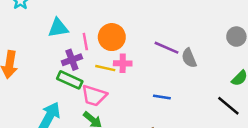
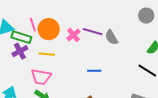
pink line: (85, 42) -> (33, 25), moved
pink cross: (123, 63) -> (73, 35), moved, turned -32
green rectangle: (70, 80) -> (21, 37), moved

